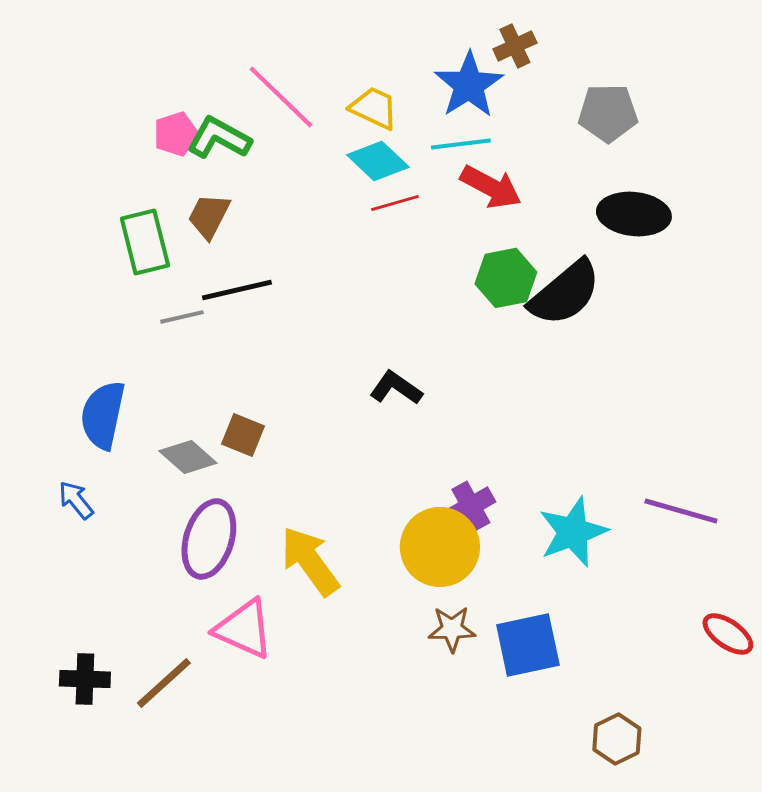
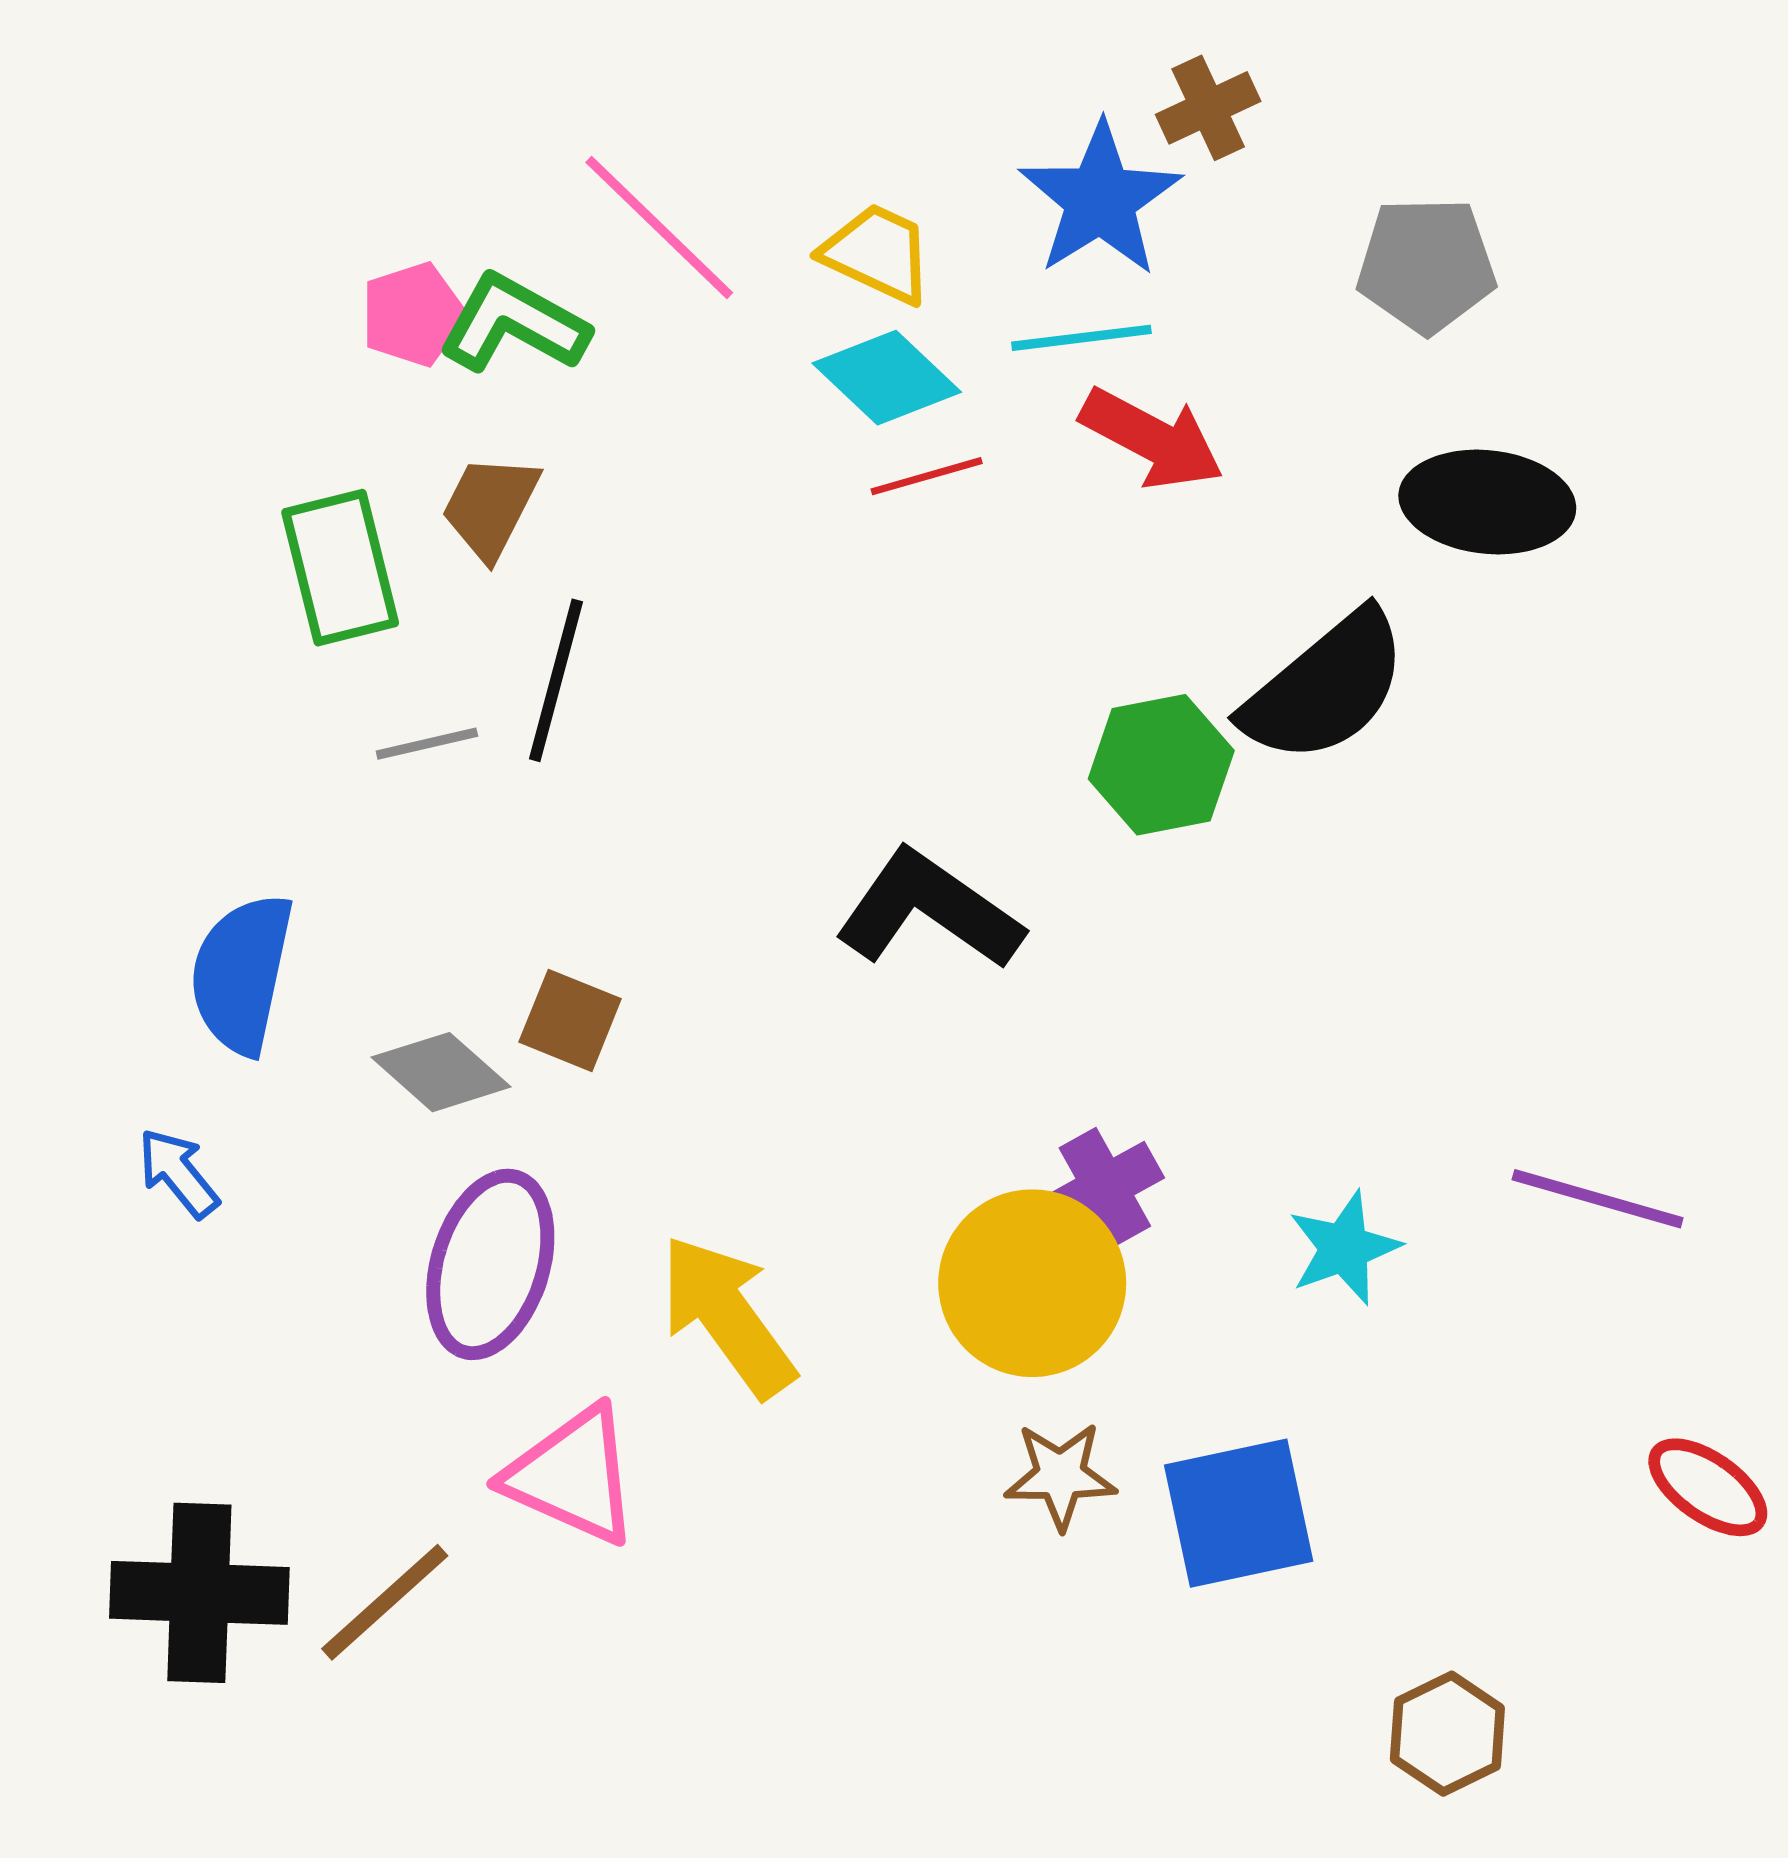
green hexagon: (506, 278) -> (1161, 765), moved
black line: (237, 290) -> (556, 680), turned -62
black L-shape: (396, 388) -> (929, 910), size x1.5
cyan star: (573, 532) -> (1344, 1248), size x0.7
black cross: (85, 679) -> (199, 1593), size x1.5

